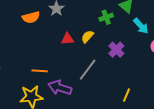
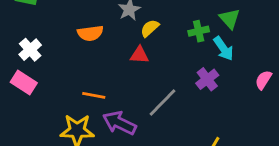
orange semicircle: (31, 17) -> (90, 33), moved
cyan arrow: (141, 26) -> (224, 49), moved
yellow semicircle: (87, 37) -> (150, 28), moved

